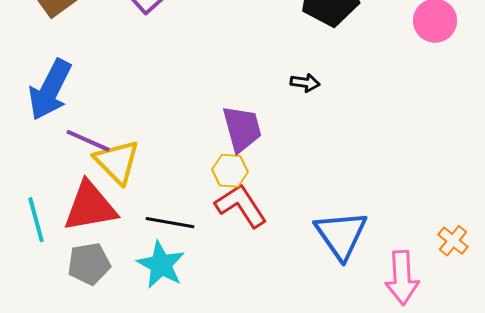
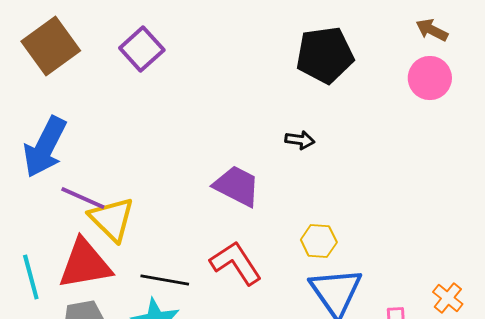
purple trapezoid: (242, 129) -> (237, 186), turned -48
yellow hexagon: (230, 171) -> (319, 241), moved

